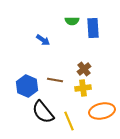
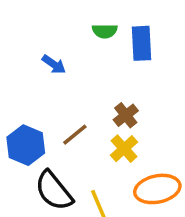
brown line: (55, 80) -> (75, 135), turned -49
yellow cross: (83, 88) -> (124, 149), turned -35

